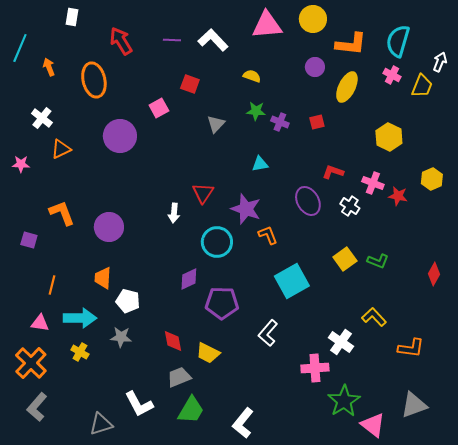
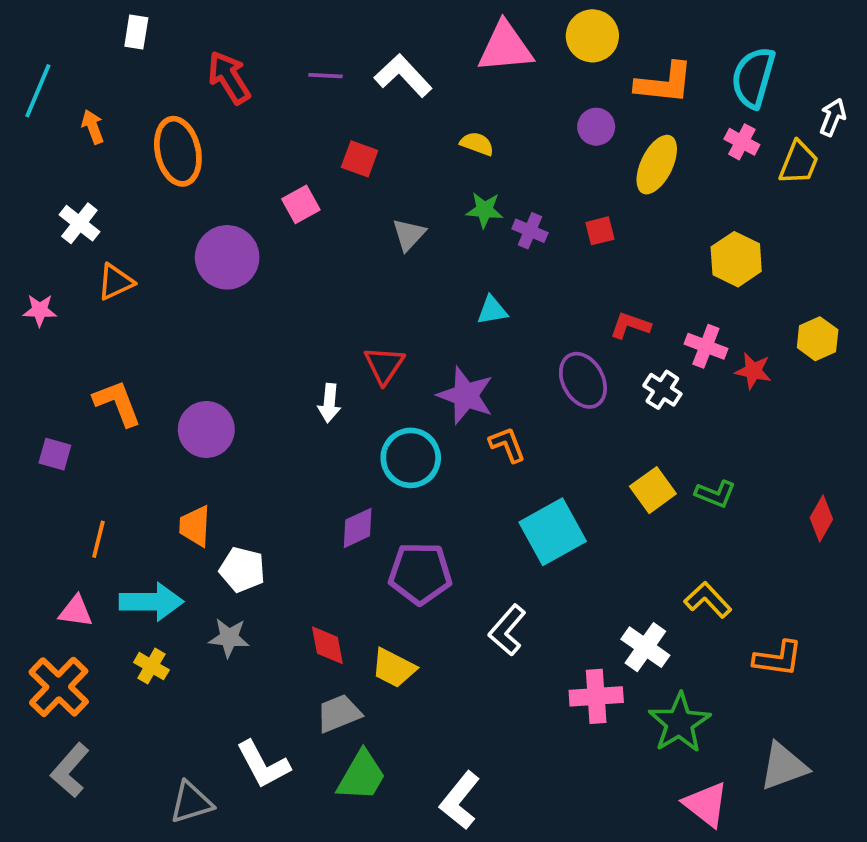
green star: (344, 401) -> (679, 723), moved

